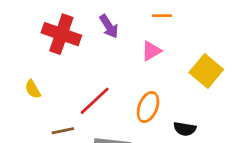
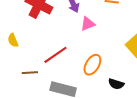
pink triangle: (151, 51) -> (88, 24), moved

